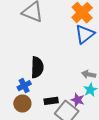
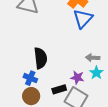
blue cross: (24, 86) -> (30, 78), turned -32
purple star: (78, 100) -> (77, 78), moved

